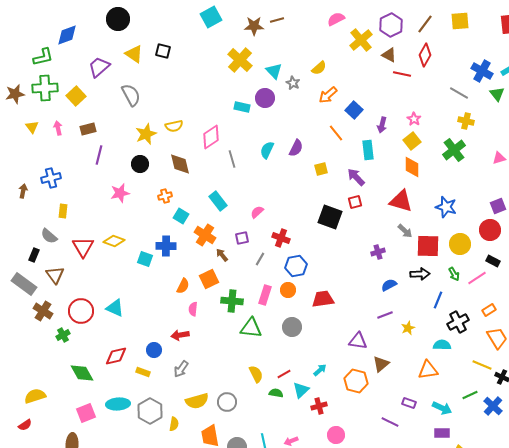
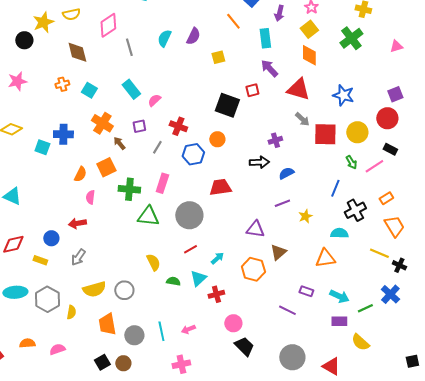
black circle: (140, 164) -> (24, 40), moved
purple arrow: (356, 177) -> (269, 68), moved
cyan rectangle: (218, 201) -> (131, 89), moved
cyan square: (181, 216) -> (89, 90), moved
black arrow: (420, 274) -> (259, 162), moved
orange circle: (288, 290) -> (217, 139), moved
gray circle: (292, 327) -> (189, 215), size x1.4
red line: (284, 374) -> (190, 249), moved
green line: (470, 395) -> (365, 308), moved

